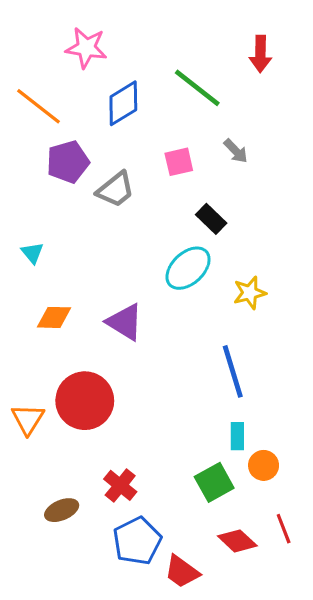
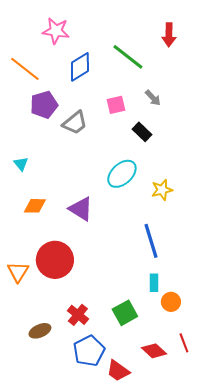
black rectangle: (211, 219) -> (142, 132), moved
green square: (214, 482) -> (125, 313), moved

